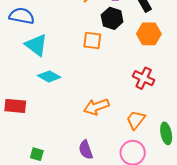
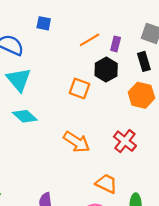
orange arrow: (96, 107) -> (77, 142), moved, turned -140
orange trapezoid: (136, 120) -> (106, 184), turned 65

